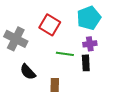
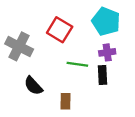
cyan pentagon: (89, 18) -> (106, 21), turned -30

